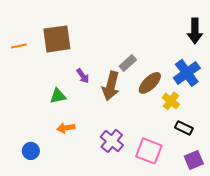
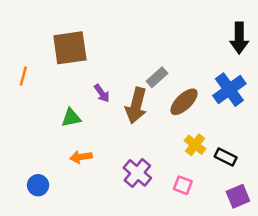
orange line: (19, 46) -> (23, 76), moved, turned -63
yellow cross: (171, 101) -> (195, 145), moved
pink square: (149, 151) -> (183, 185), size x0.6

